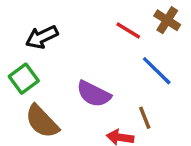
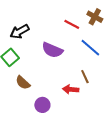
purple semicircle: (94, 94) -> (52, 50), moved
brown semicircle: (42, 121) -> (23, 83), size x0.7

